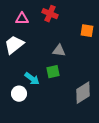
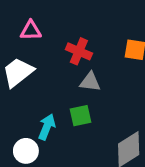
red cross: (50, 14) -> (79, 51), moved
cyan arrow: (32, 79) -> (47, 127), turned -105

